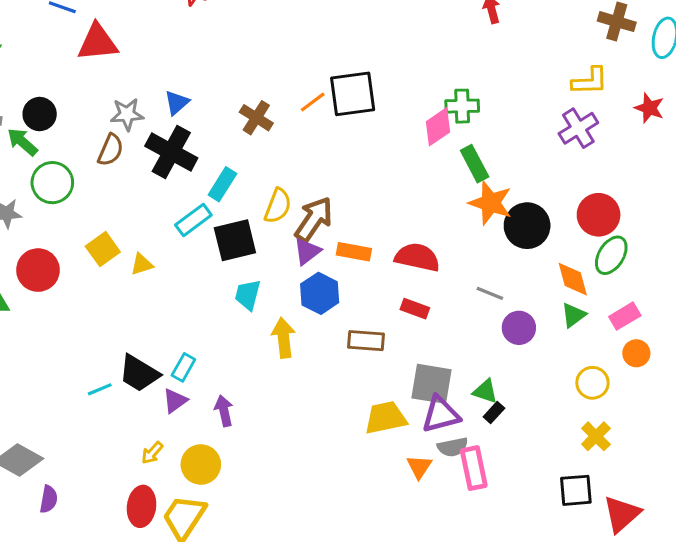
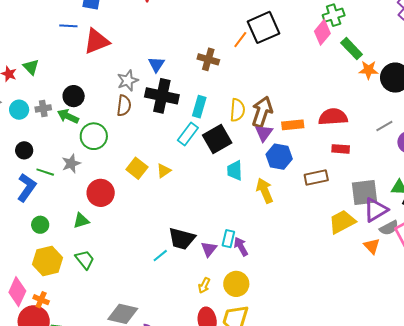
orange star: (491, 203) -> (368, 70), size x0.7
gray line: (490, 293) -> (384, 126), turned -36
cyan rectangle: (183, 367) -> (228, 239), moved

